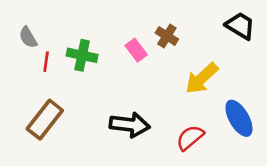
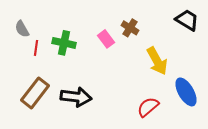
yellow arrow: (202, 78) -> (157, 61), turned -76
black arrow: (130, 125) -> (76, 97), moved

